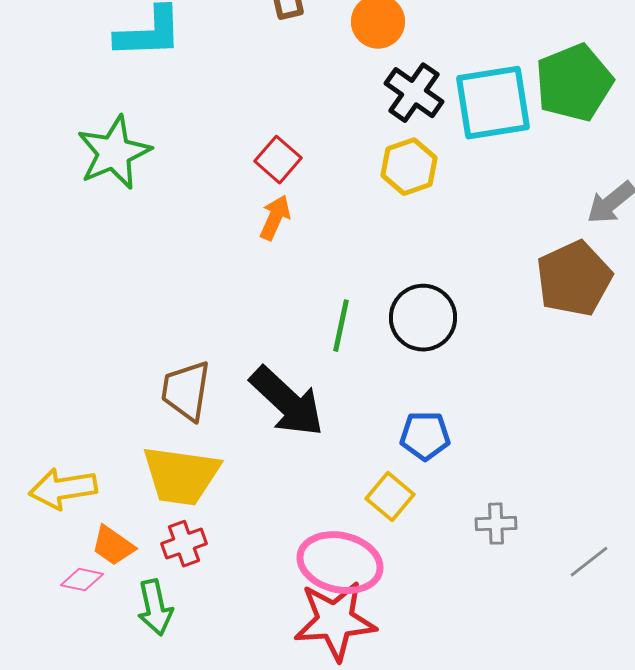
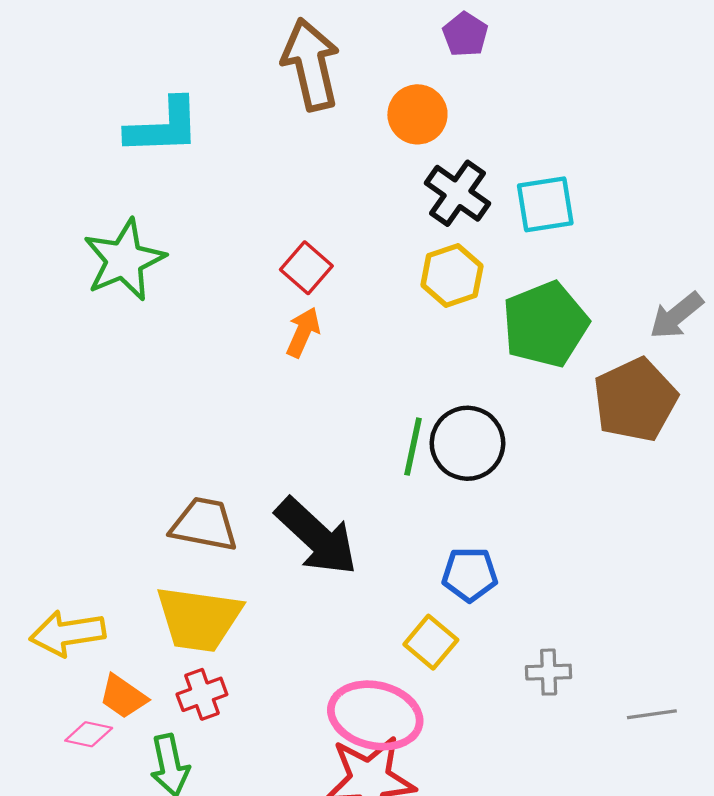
green pentagon: (574, 83) -> (545, 324), moved
cyan square: (493, 103) -> (545, 204), size x0.7
green line: (341, 326) -> (413, 447), moved
brown trapezoid: (186, 391) -> (204, 524), turned 92
gray line: (589, 562) -> (652, 714), turned 30

